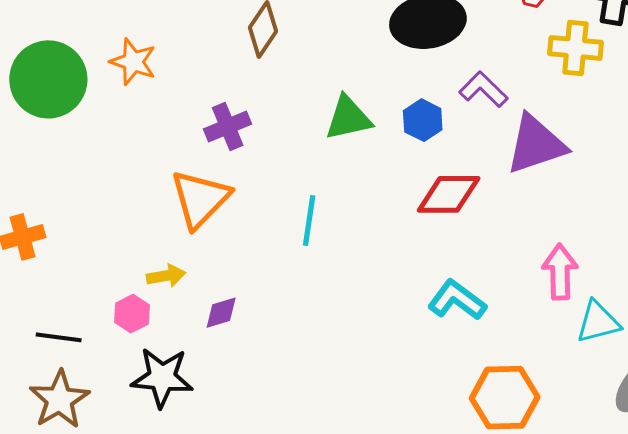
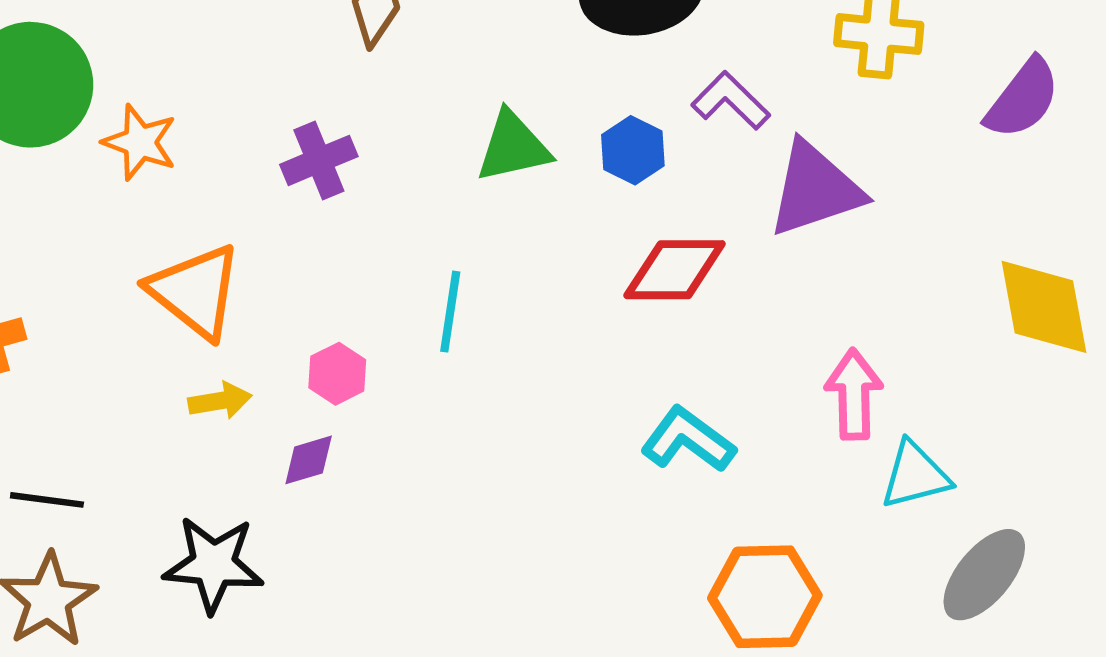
orange star: (133, 62) -> (140, 142), moved
orange triangle: (200, 199) -> (195, 291), moved, turned -36
pink hexagon: (132, 314) -> (337, 374), moved

